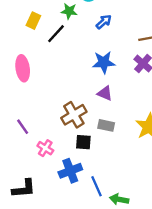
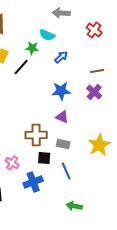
brown cross: (74, 115) -> (36, 135), turned 30
blue line: (97, 186) -> (66, 171), moved

